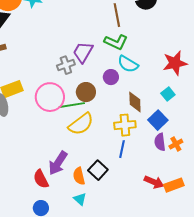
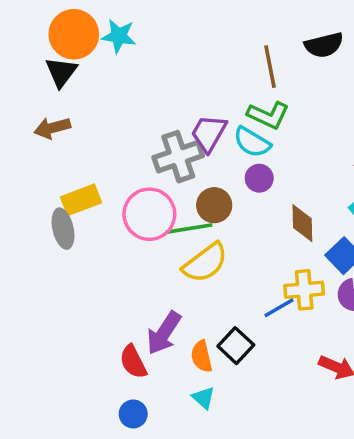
cyan semicircle: (128, 64) -> (252, 142), moved
gray cross: (66, 65) -> (178, 157), size x1.5
yellow cross: (125, 125) -> (304, 290), moved
blue line: (122, 149) -> (279, 308), turned 48

